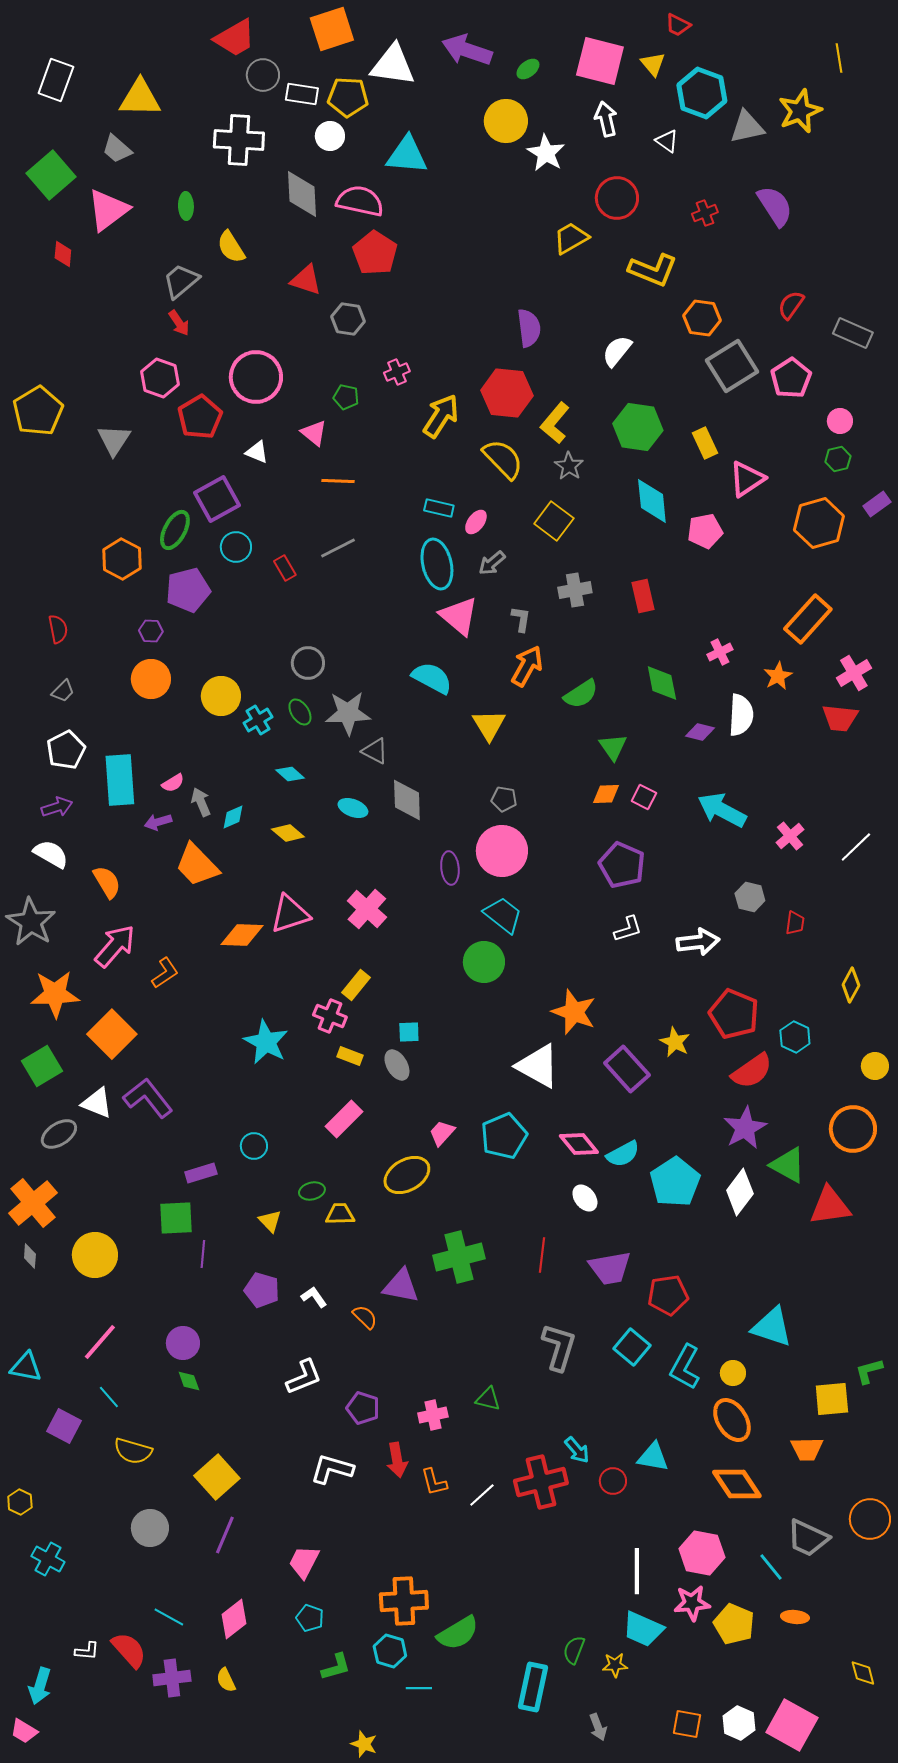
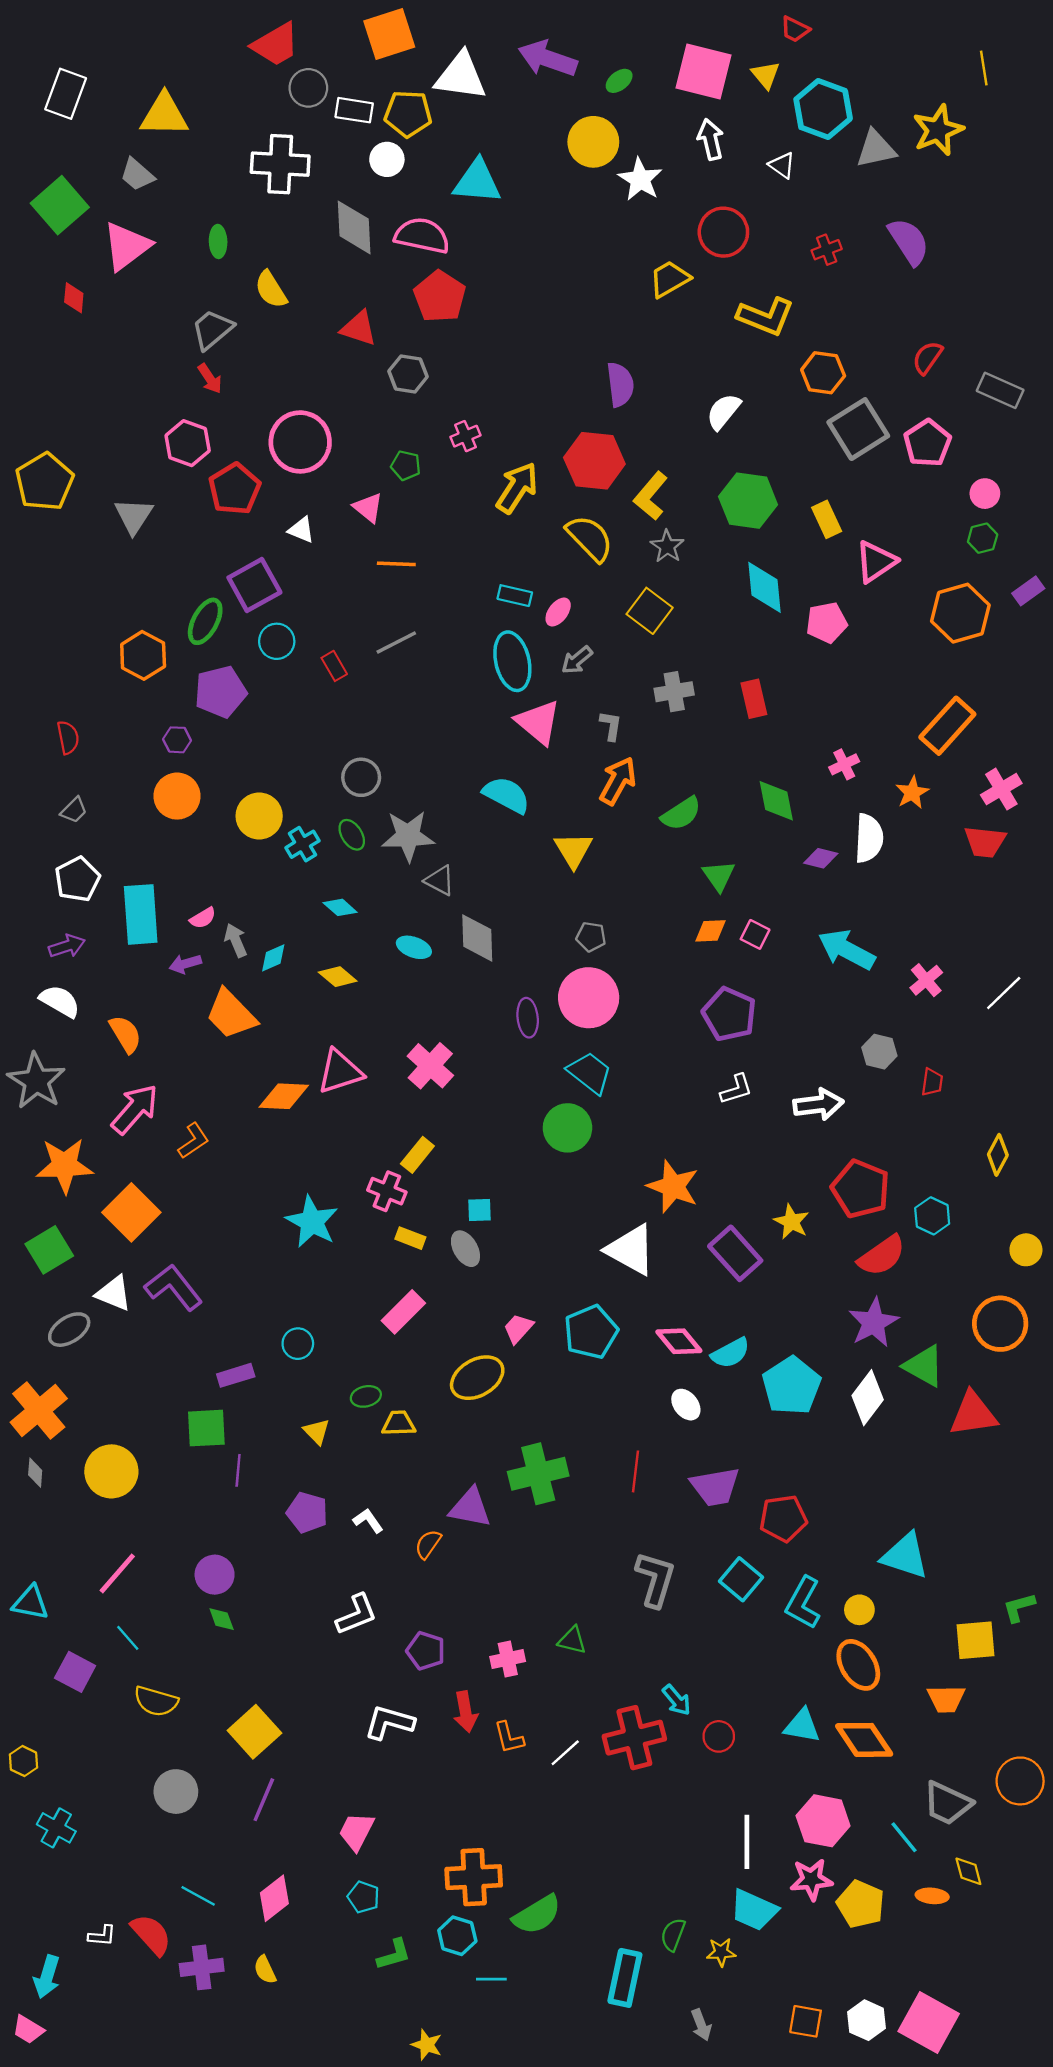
orange semicircle: (365, 1317) -> (428, 1544), turned -100
cyan triangle: (653, 1457) -> (802, 1726), moved
yellow diamond: (863, 1673) -> (968, 1871), moved

